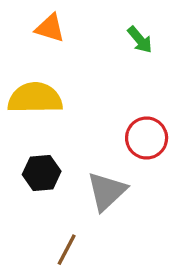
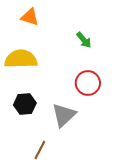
green arrow: (140, 40) -> (84, 40), moved

